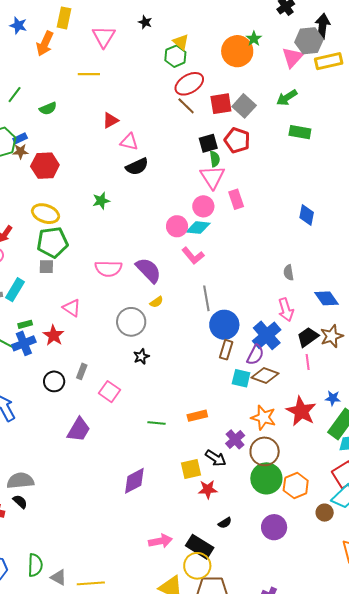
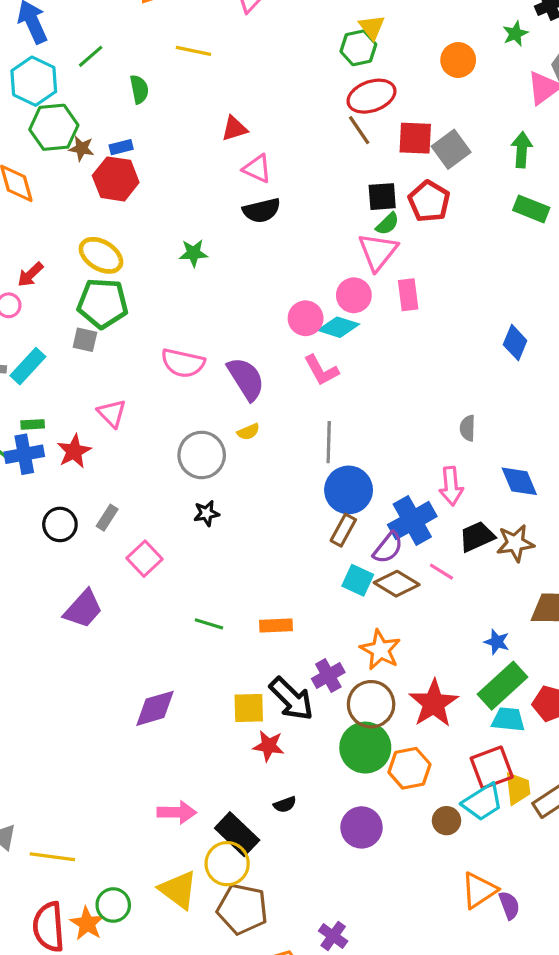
green star: (254, 39) -> (515, 34), moved
orange circle: (237, 51) -> (458, 60), size x0.7
yellow line: (89, 74) -> (193, 51), moved
green arrow: (287, 98) -> (522, 150), turned 115
green semicircle: (48, 108) -> (139, 89), turned -90
blue rectangle: (20, 138) -> (121, 147), moved
green semicircle: (215, 159) -> (387, 224), turned 42
pink line: (308, 362) -> (441, 572), moved, turned -63
red star: (301, 411) -> (434, 703), moved
black arrow: (216, 458) -> (291, 699), size x1.4

